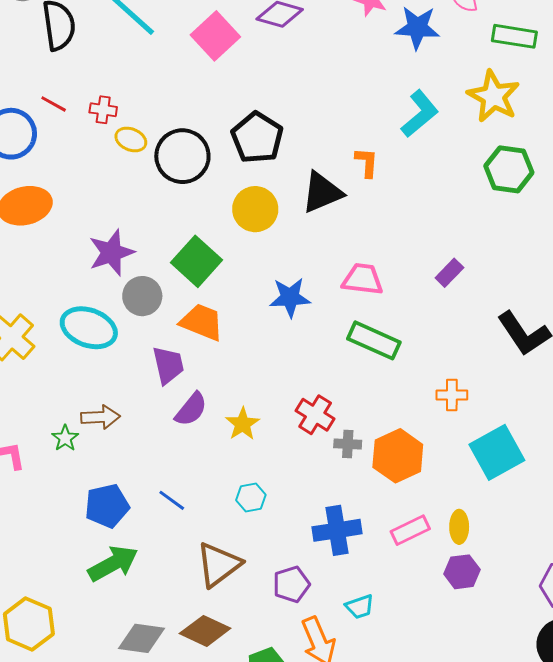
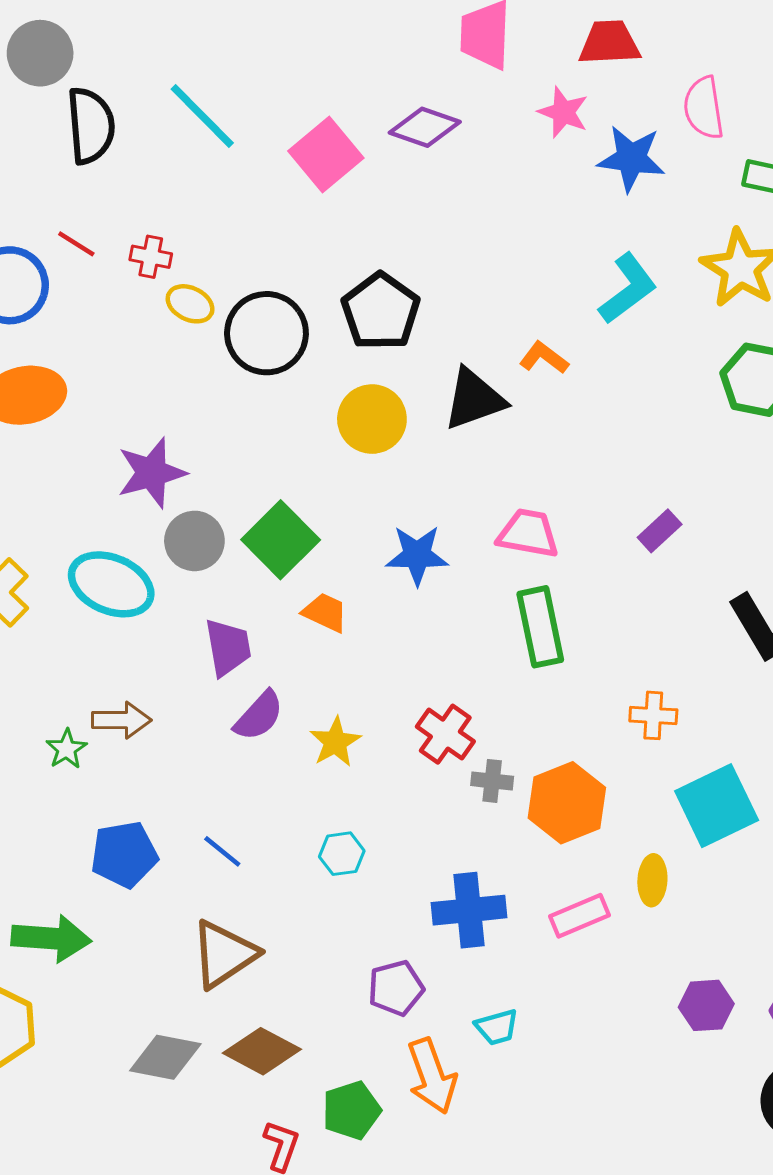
orange L-shape: (367, 162) -> (544, 358), turned -60
green square: (196, 261) -> (281, 540), moved
orange trapezoid: (202, 322) -> (325, 612), moved, size x0.7
green rectangle: (374, 340) -> (540, 627), turned 51
yellow ellipse: (459, 527) -> (652, 880), moved
green arrow: (113, 564) -> (51, 938), moved, turned 30
brown triangle: (218, 565) -> (224, 954), moved
purple hexagon: (462, 572) -> (706, 1005), moved

